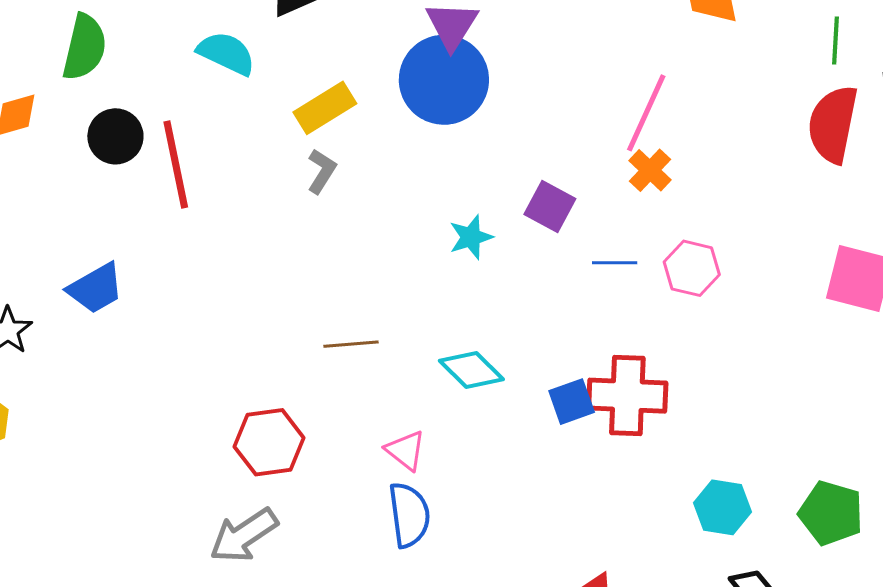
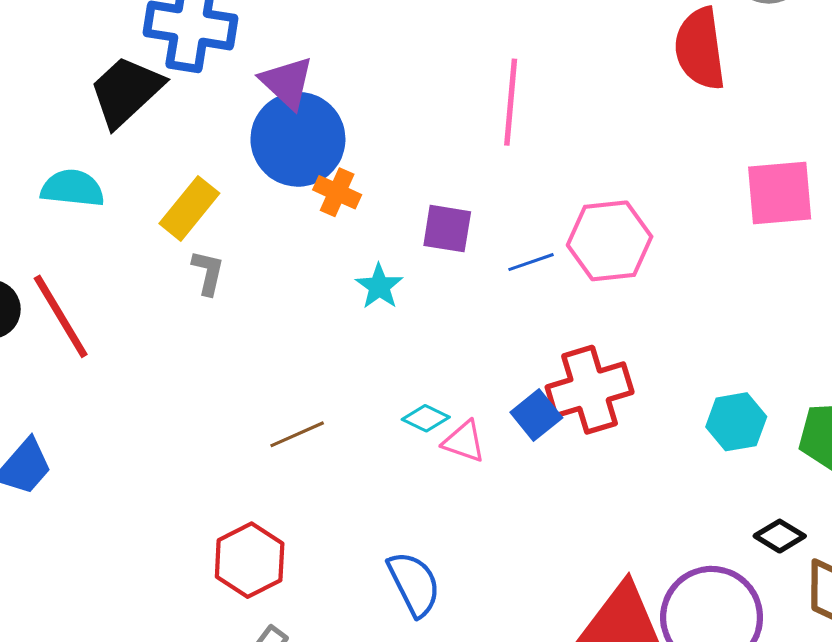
orange cross: (650, 170) -> (337, 192), moved
pink hexagon: (692, 268) -> (610, 241), size x1.4
cyan diamond: (471, 370) -> (426, 418), size x0.7
pink triangle: (406, 450) -> (464, 442), moved
cyan hexagon: (722, 507) -> (736, 422), moved

